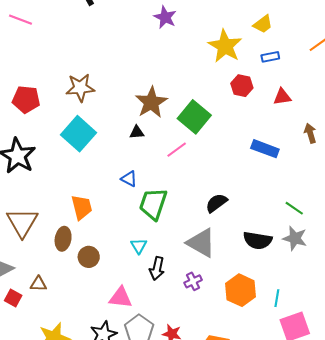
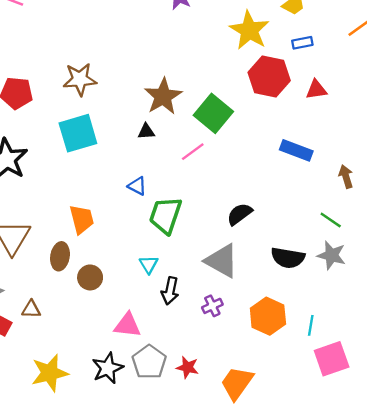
red hexagon: (242, 86) -> (269, 77), size x1.6
brown arrow: (310, 133) -> (346, 177), moved
cyan square: (79, 134) -> (78, 133), turned 32

